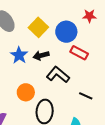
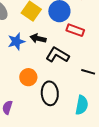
blue star: (19, 55) -> (16, 42), turned 30
black arrow: (41, 55) -> (38, 38), turned 35

